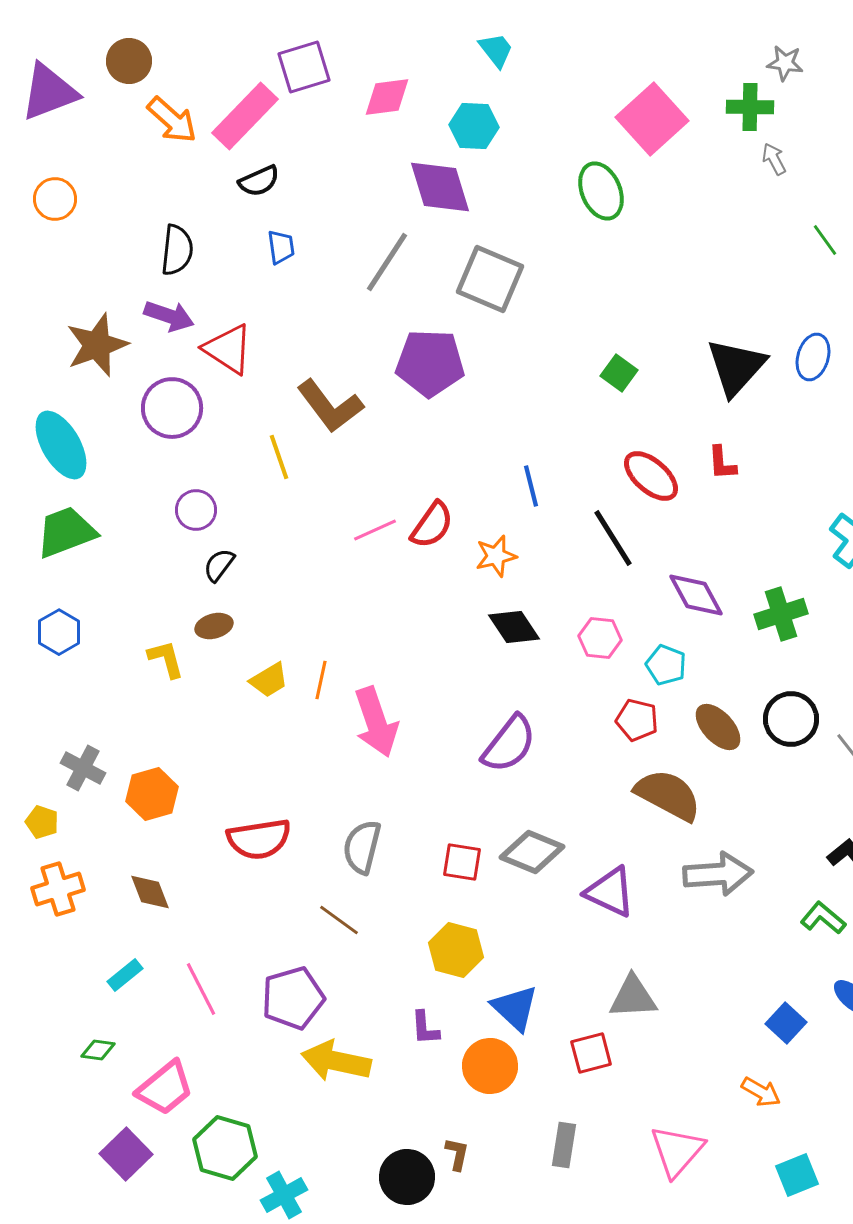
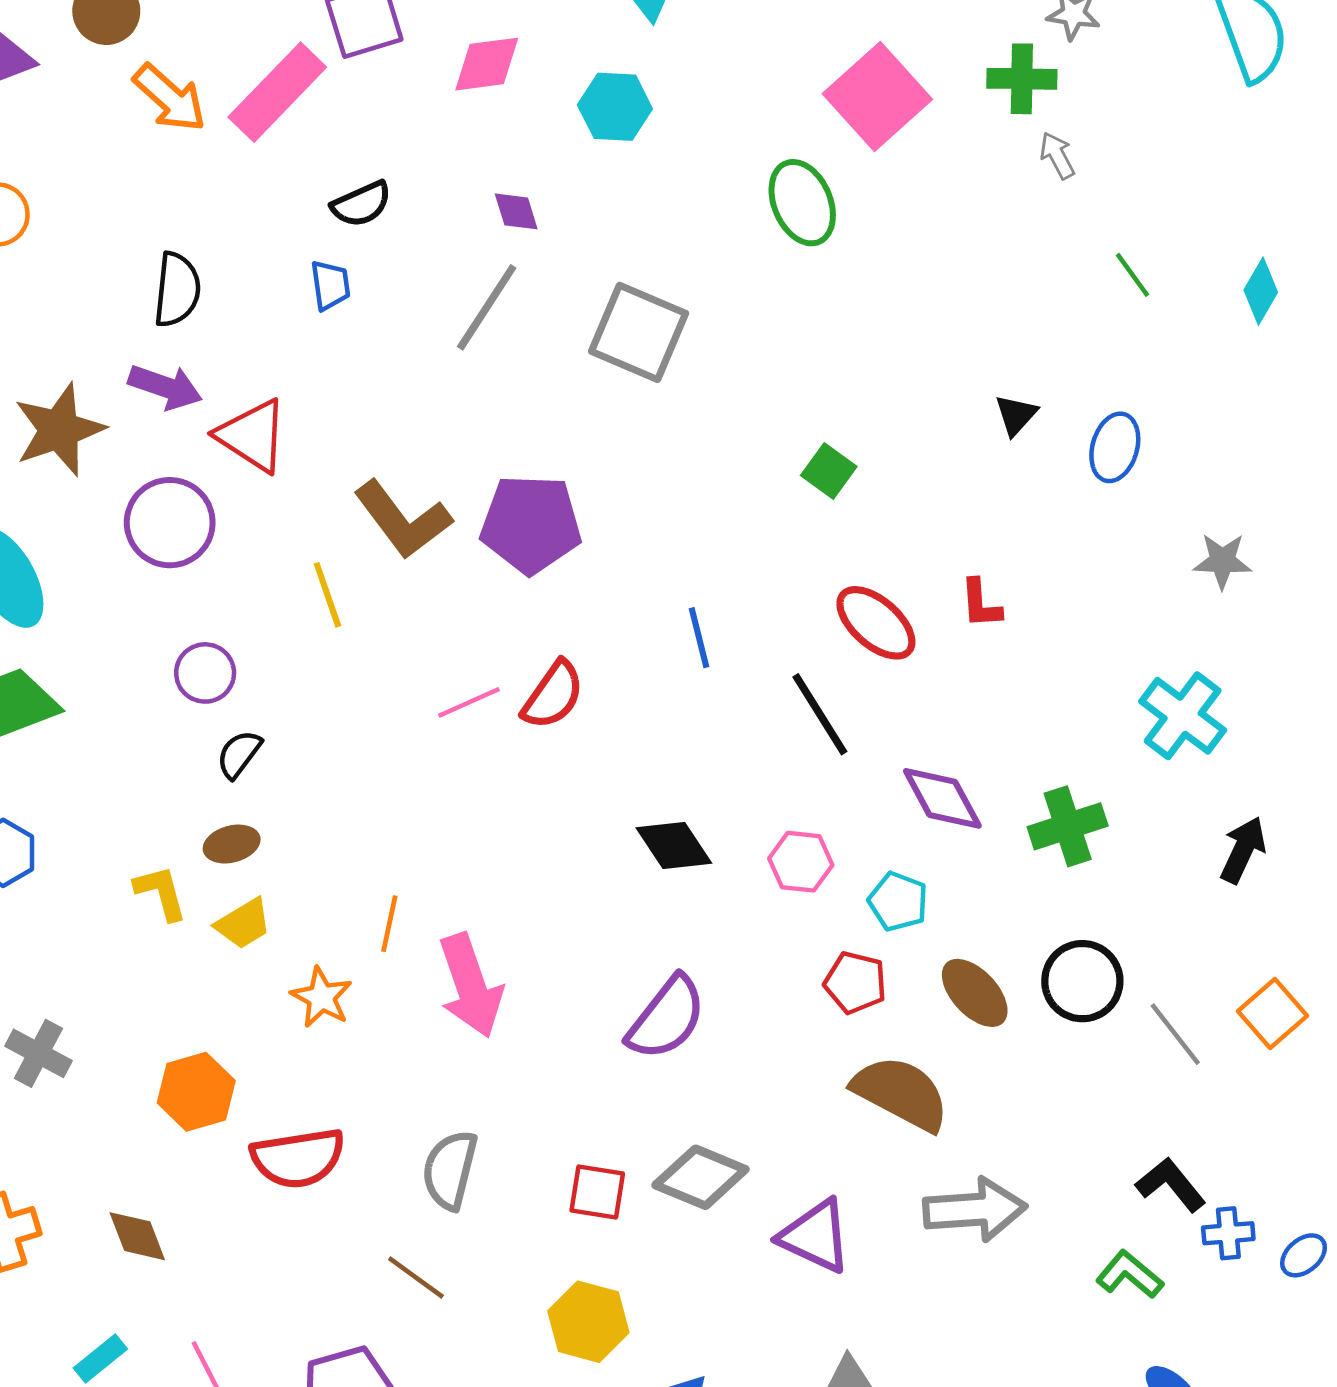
black semicircle: (259, 181) -> (361, 204), moved
purple diamond: (440, 187) -> (516, 211), moved, size x0.5
purple pentagon: (430, 363) -> (531, 524), moved
black triangle: (736, 367) -> (1016, 415), moved, size x0.5
orange star: (496, 556) -> (322, 997), moved, turned -30
yellow trapezoid: (269, 680) -> (243, 924), moved
orange hexagon: (152, 794) -> (196, 1092), moved

